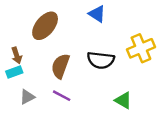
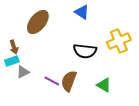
brown semicircle: (60, 66) -> (69, 81), moved
gray triangle: (27, 97) -> (23, 72), moved

